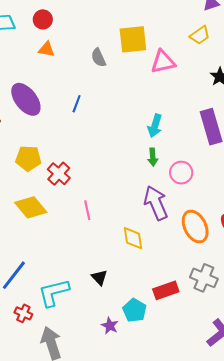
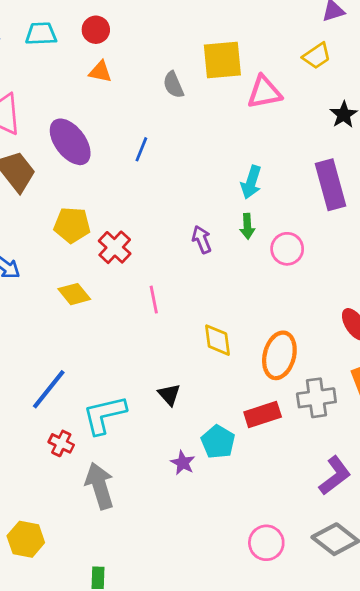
purple arrow: (156, 203) -> (202, 240), moved, size x0.6
yellow diamond: (31, 207) -> (74, 294), size x0.7
orange ellipse: (195, 227) -> (279, 355), moved, turned 40
gray cross: (204, 278) -> (316, 398), turned -32

